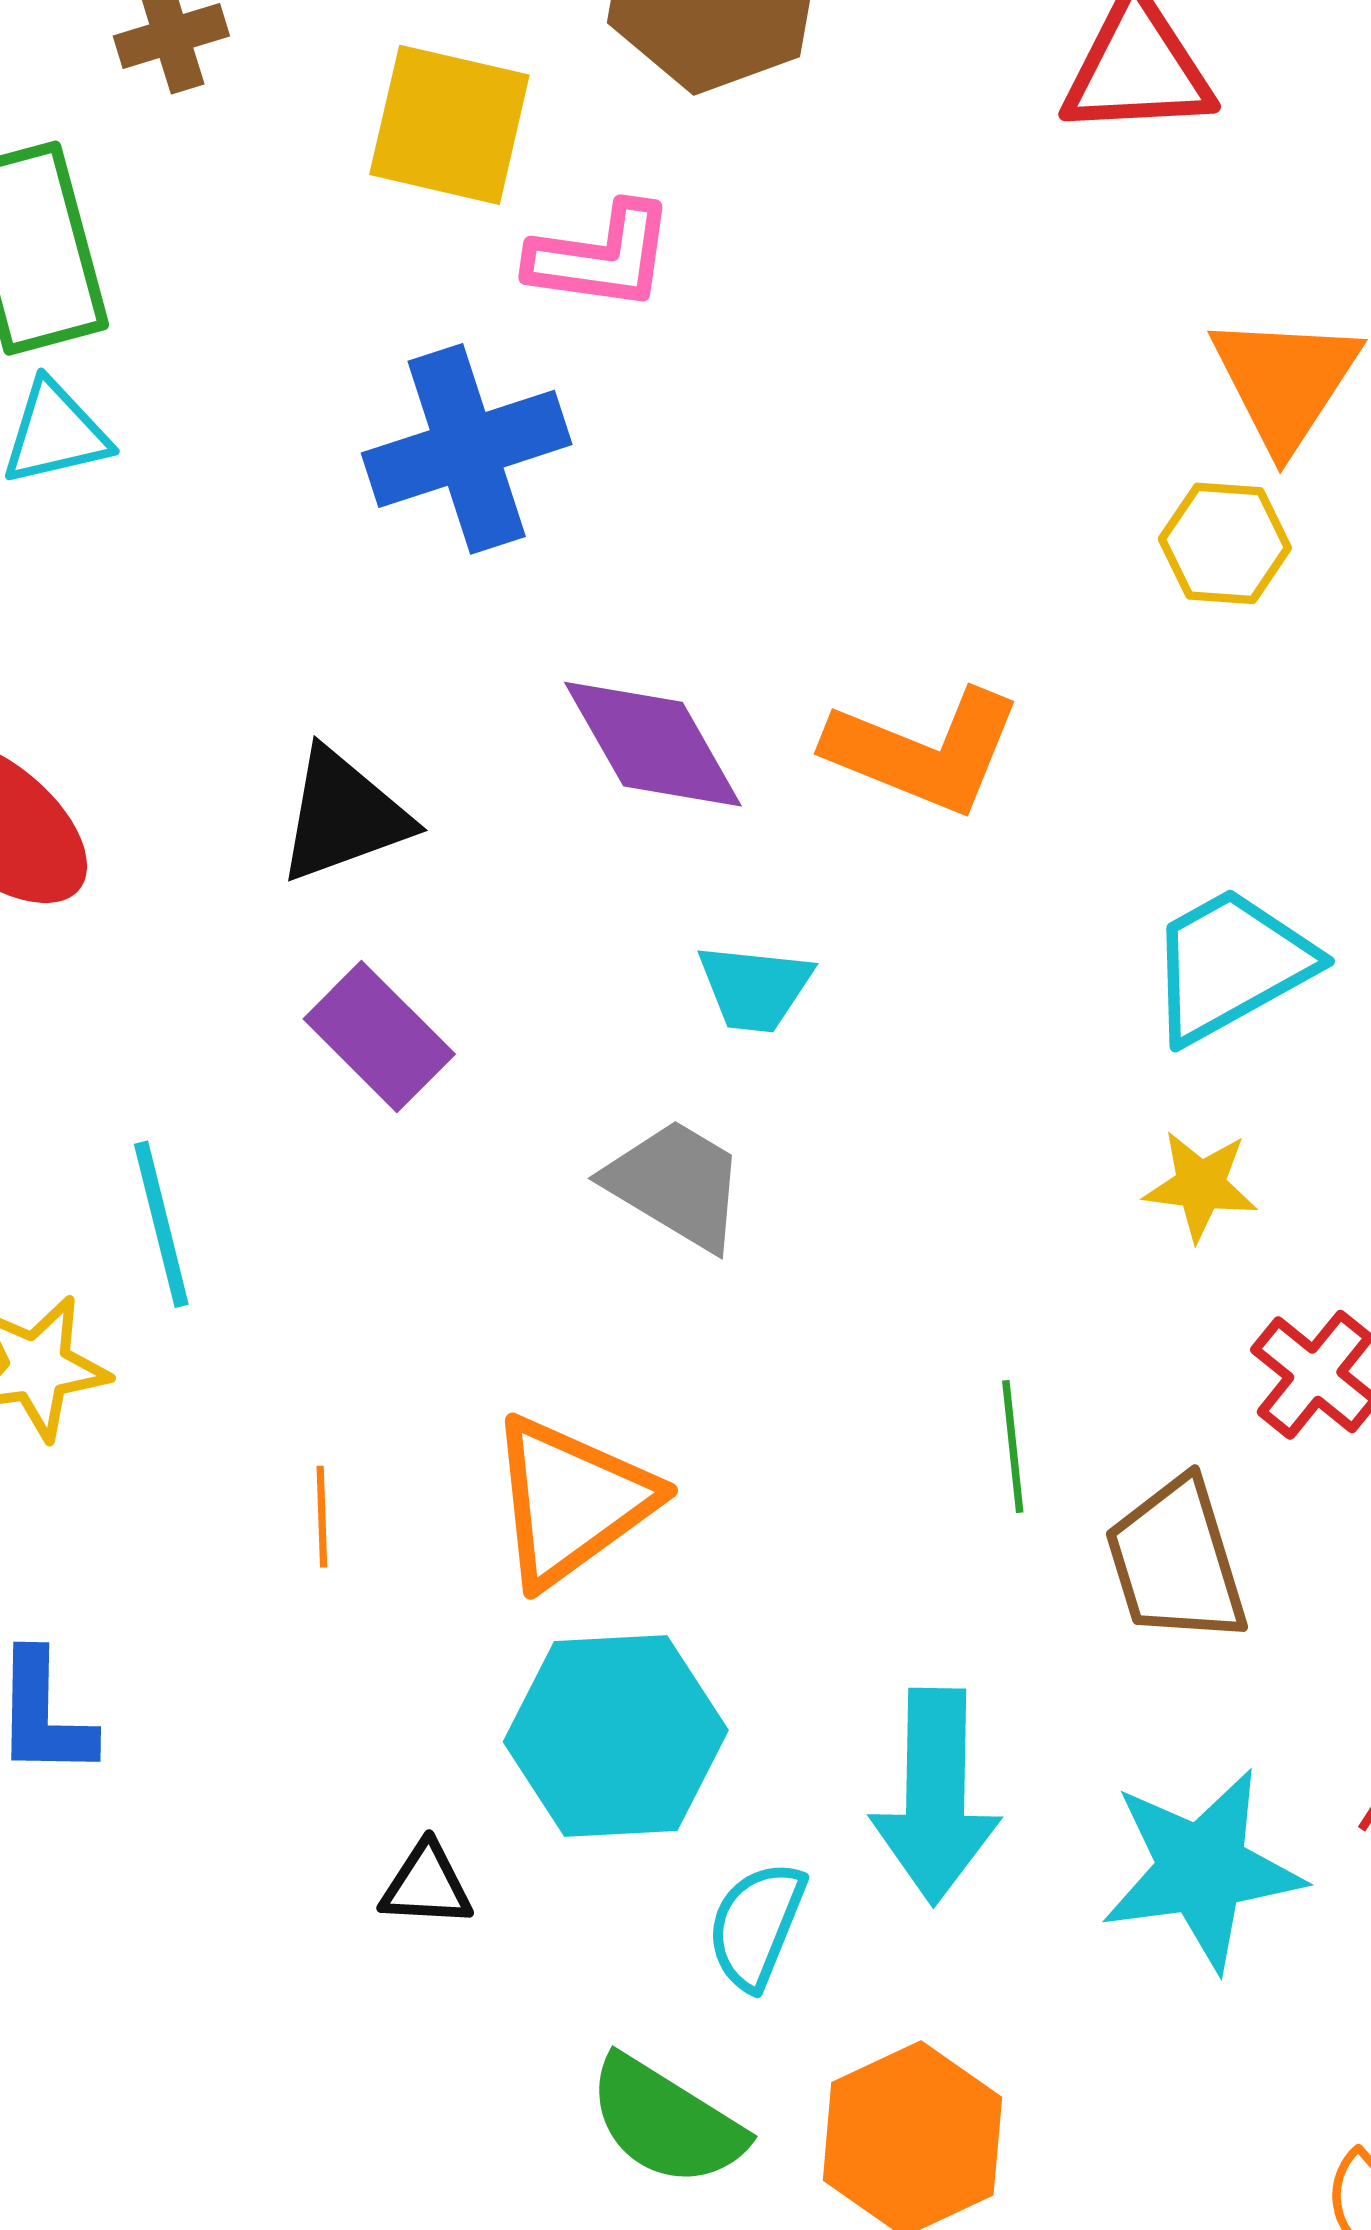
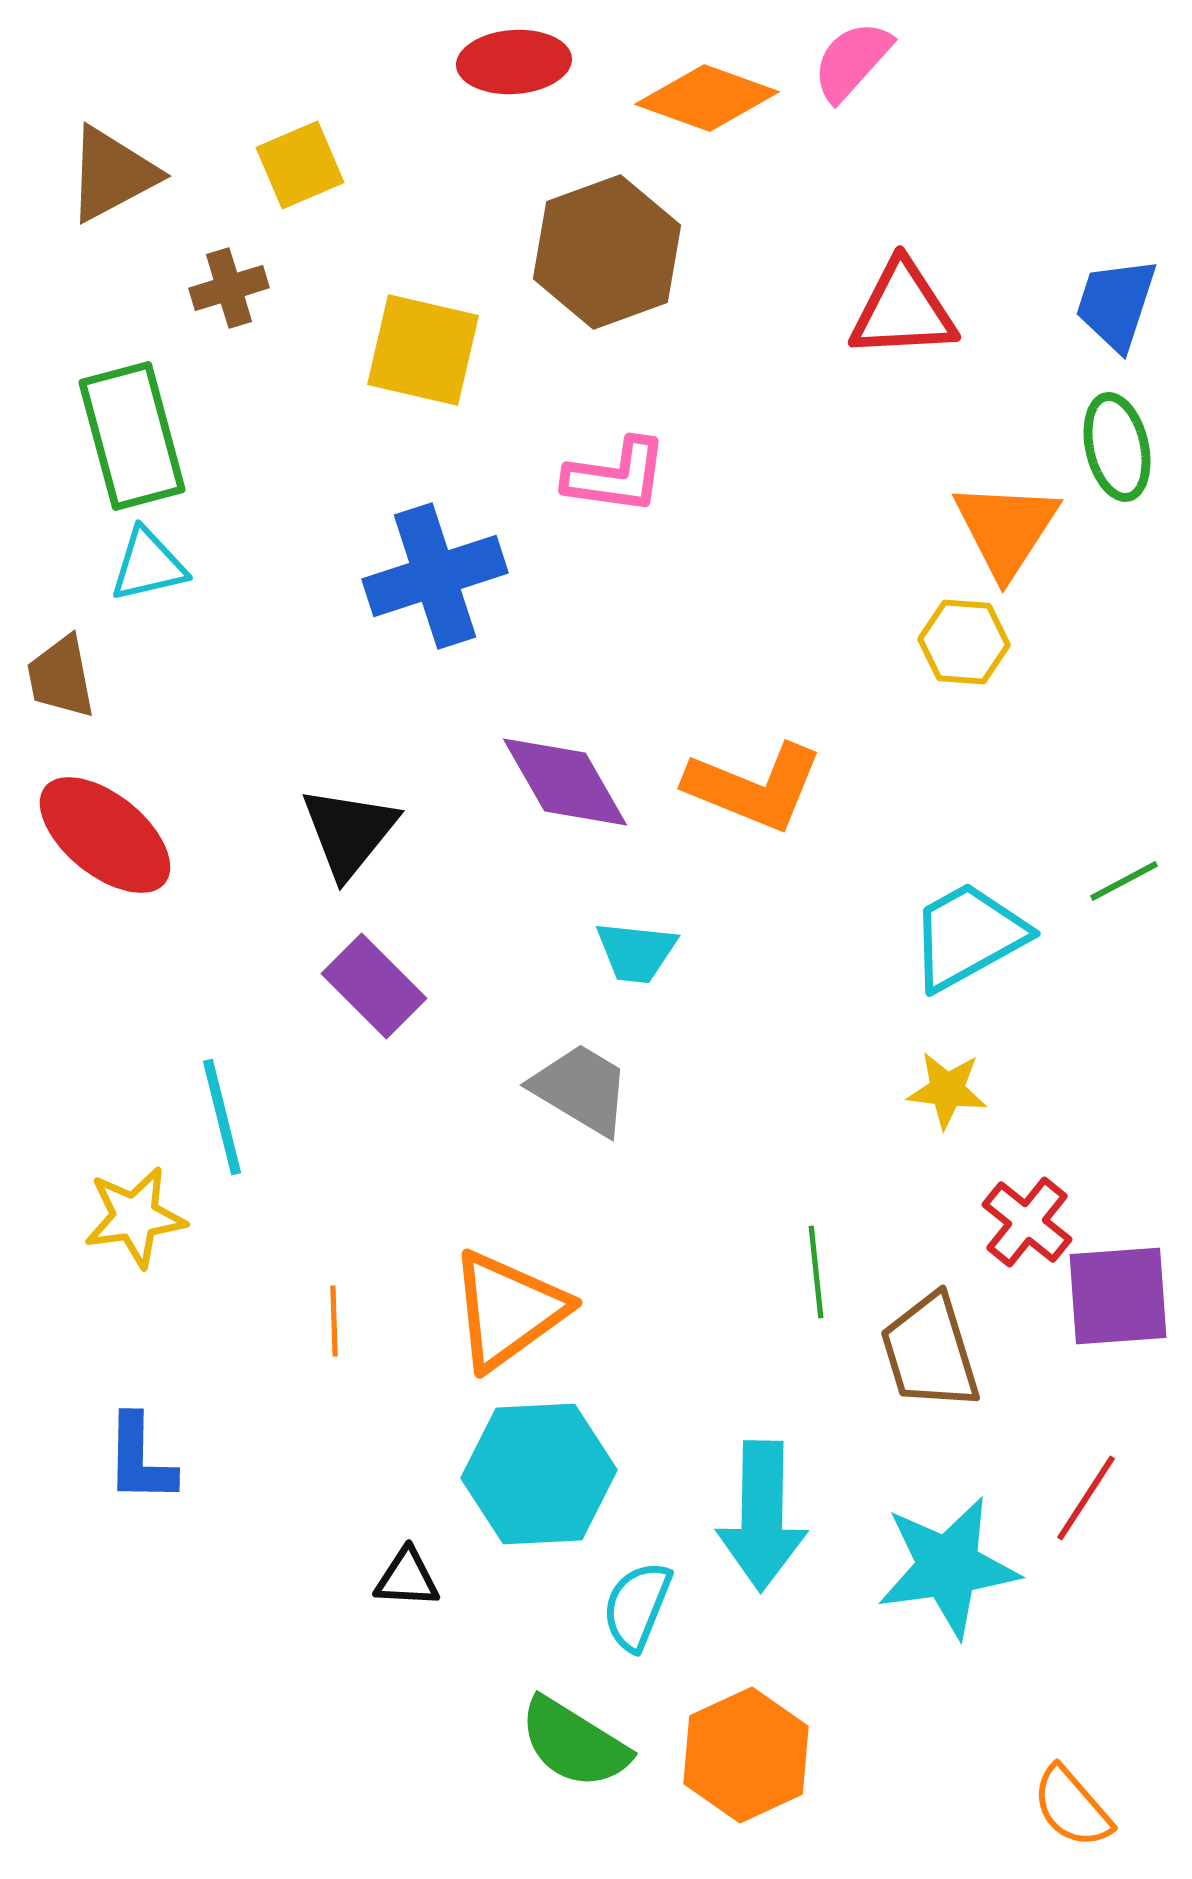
pink L-shape: (601, 257) -> (616, 476), moved
black triangle: (343, 816) -> (349, 832), turned -31

